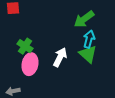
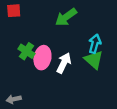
green arrow: (84, 19) -> (66, 17), moved
pink ellipse: (30, 64) -> (42, 58), moved

